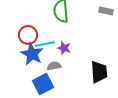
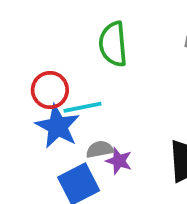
purple star: (64, 48) -> (119, 161), moved

